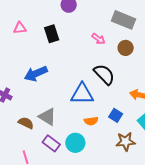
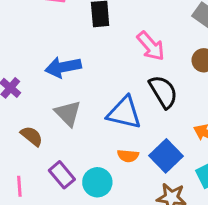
pink arrow: (98, 39) -> (151, 46), moved, size x1.5
blue square: (116, 115) -> (166, 156), size x1.5
gray triangle: (47, 117) -> (68, 113), moved

